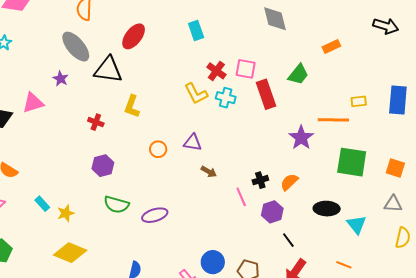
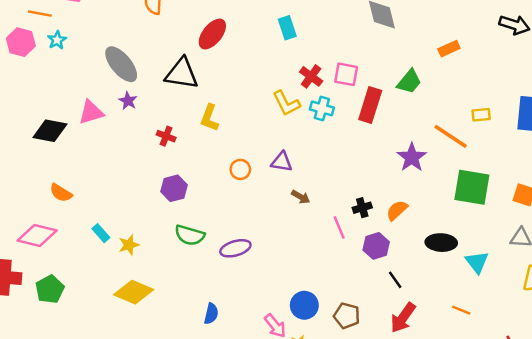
gray ellipse: (76, 47) -> (121, 64), moved
purple star: (61, 79) -> (128, 101), moved
red rectangle: (266, 94) -> (370, 105), turned 36
orange line: (333, 120) -> (451, 136), turned 32

